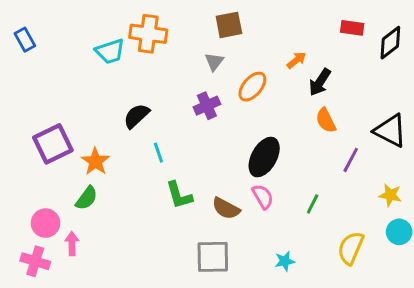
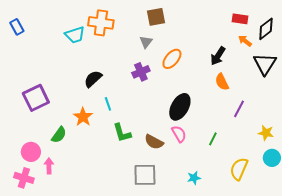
orange arrow: (296, 60) -> (245, 41), moved, turned -104
black triangle: (390, 131) -> (265, 64), moved, turned 35
orange star: (95, 161) -> (83, 117), moved

